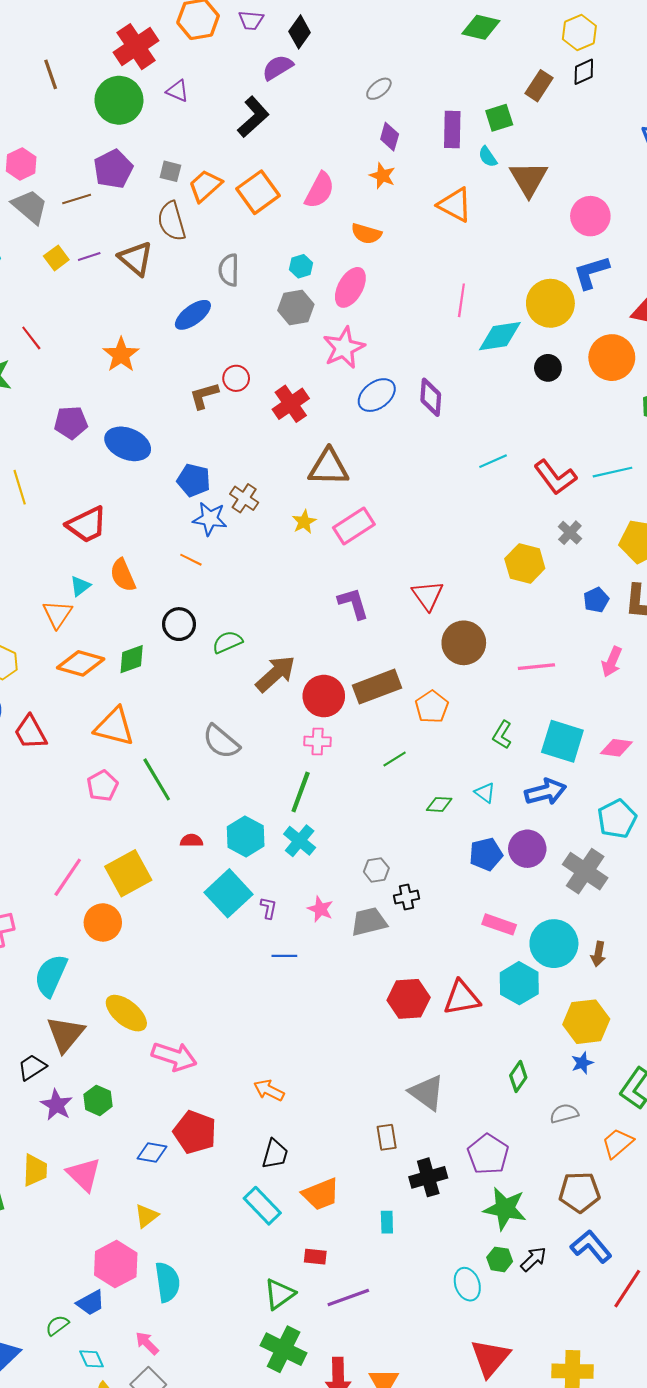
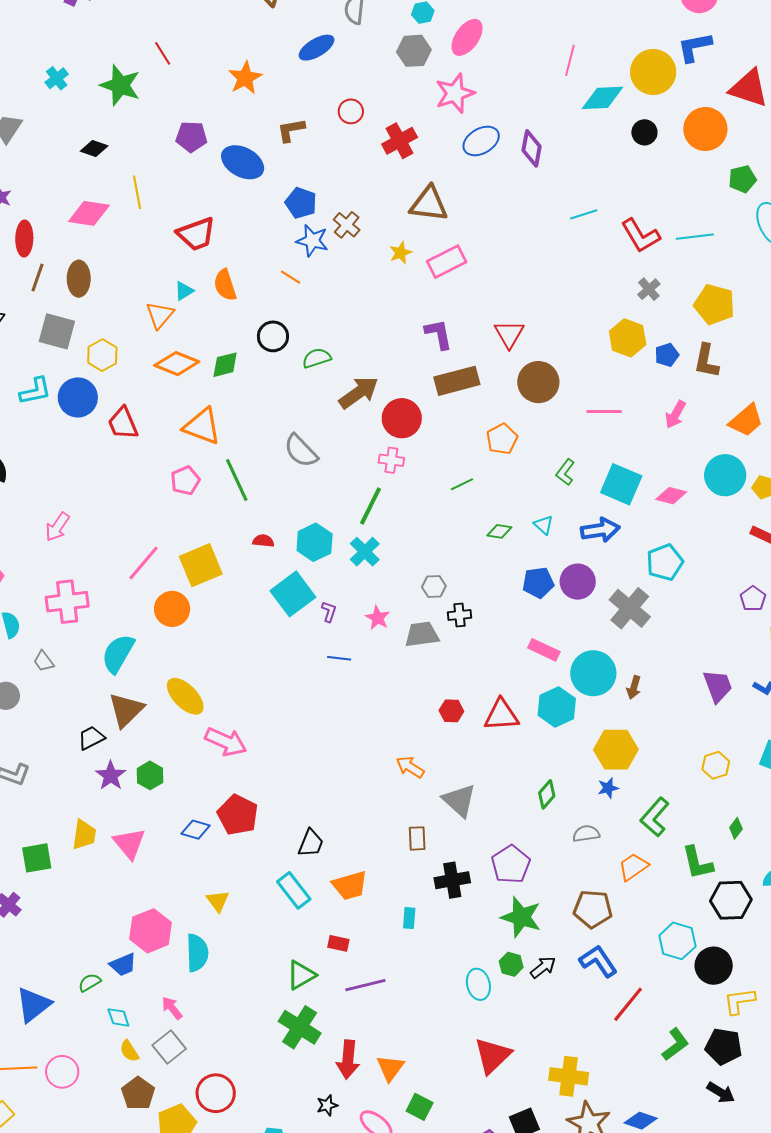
brown L-shape: (204, 396) -> (291, 130), moved
yellow hexagon: (525, 563) -> (628, 338), moved
brown rectangle: (377, 687) -> (457, 381), moved
red hexagon: (409, 999) -> (451, 711), size x0.6
orange arrow: (269, 1090) -> (410, 767), moved
yellow triangle: (146, 1216) -> (218, 901), moved, turned -35

